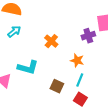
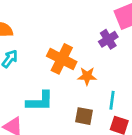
orange cross: (51, 41) -> (62, 59), size x1.5
orange star: (77, 60) -> (87, 76), moved

